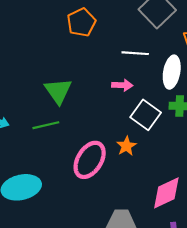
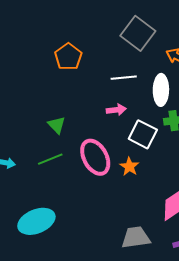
green triangle: (58, 91) -> (57, 125), size x0.7
pink ellipse: (90, 160) -> (95, 157), moved, turned -51

